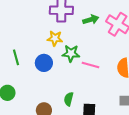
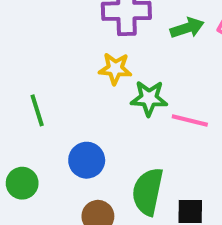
blue circle: (44, 63) -> (87, 160), moved
green semicircle: (69, 99) -> (148, 192), size x1.6

